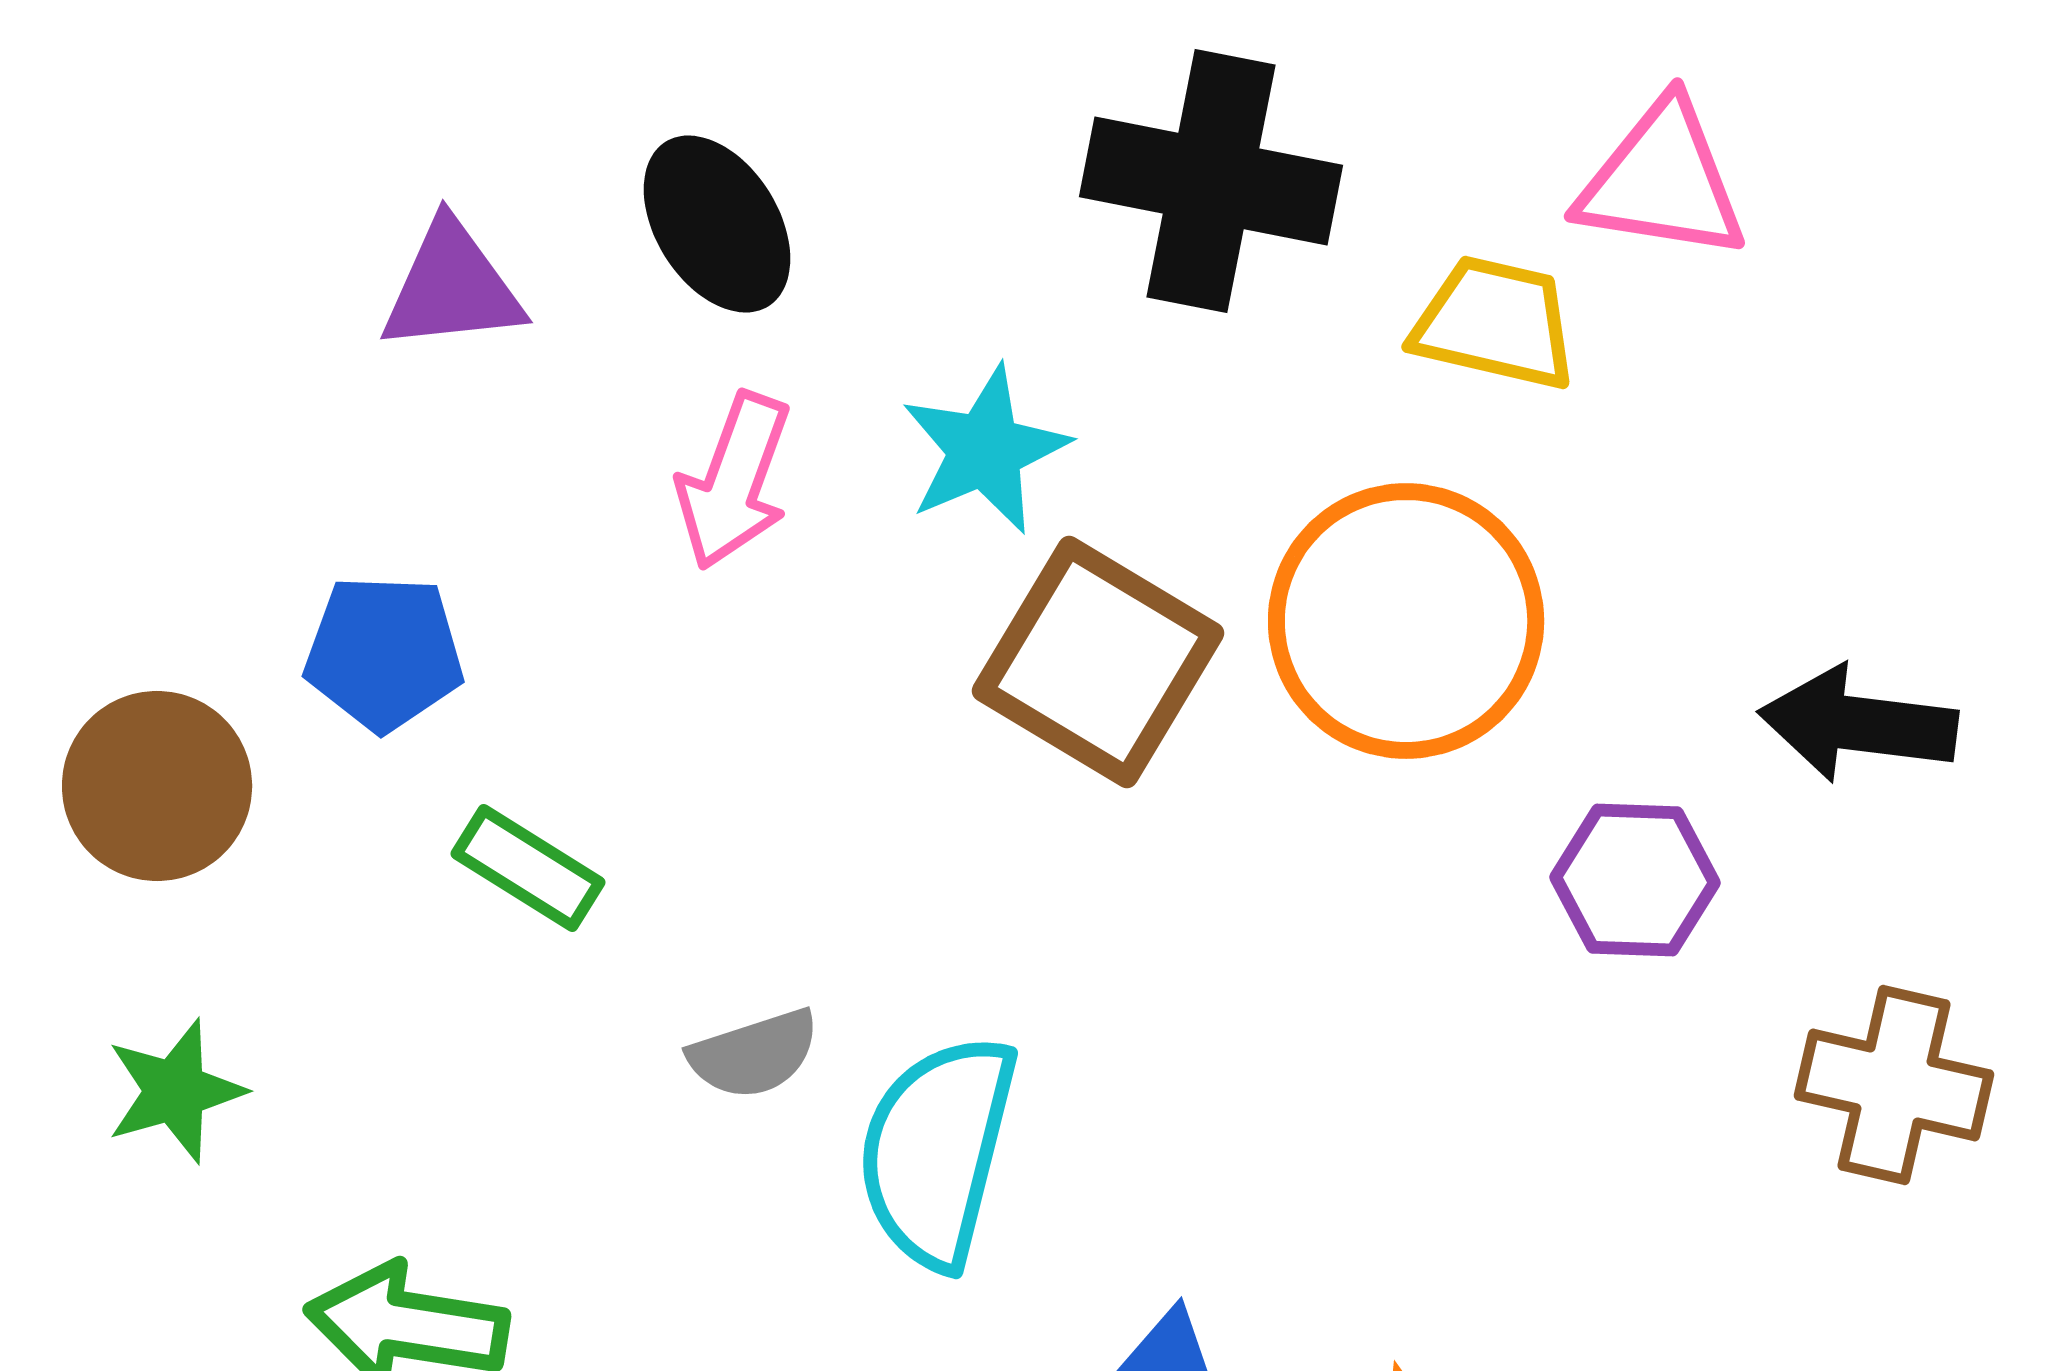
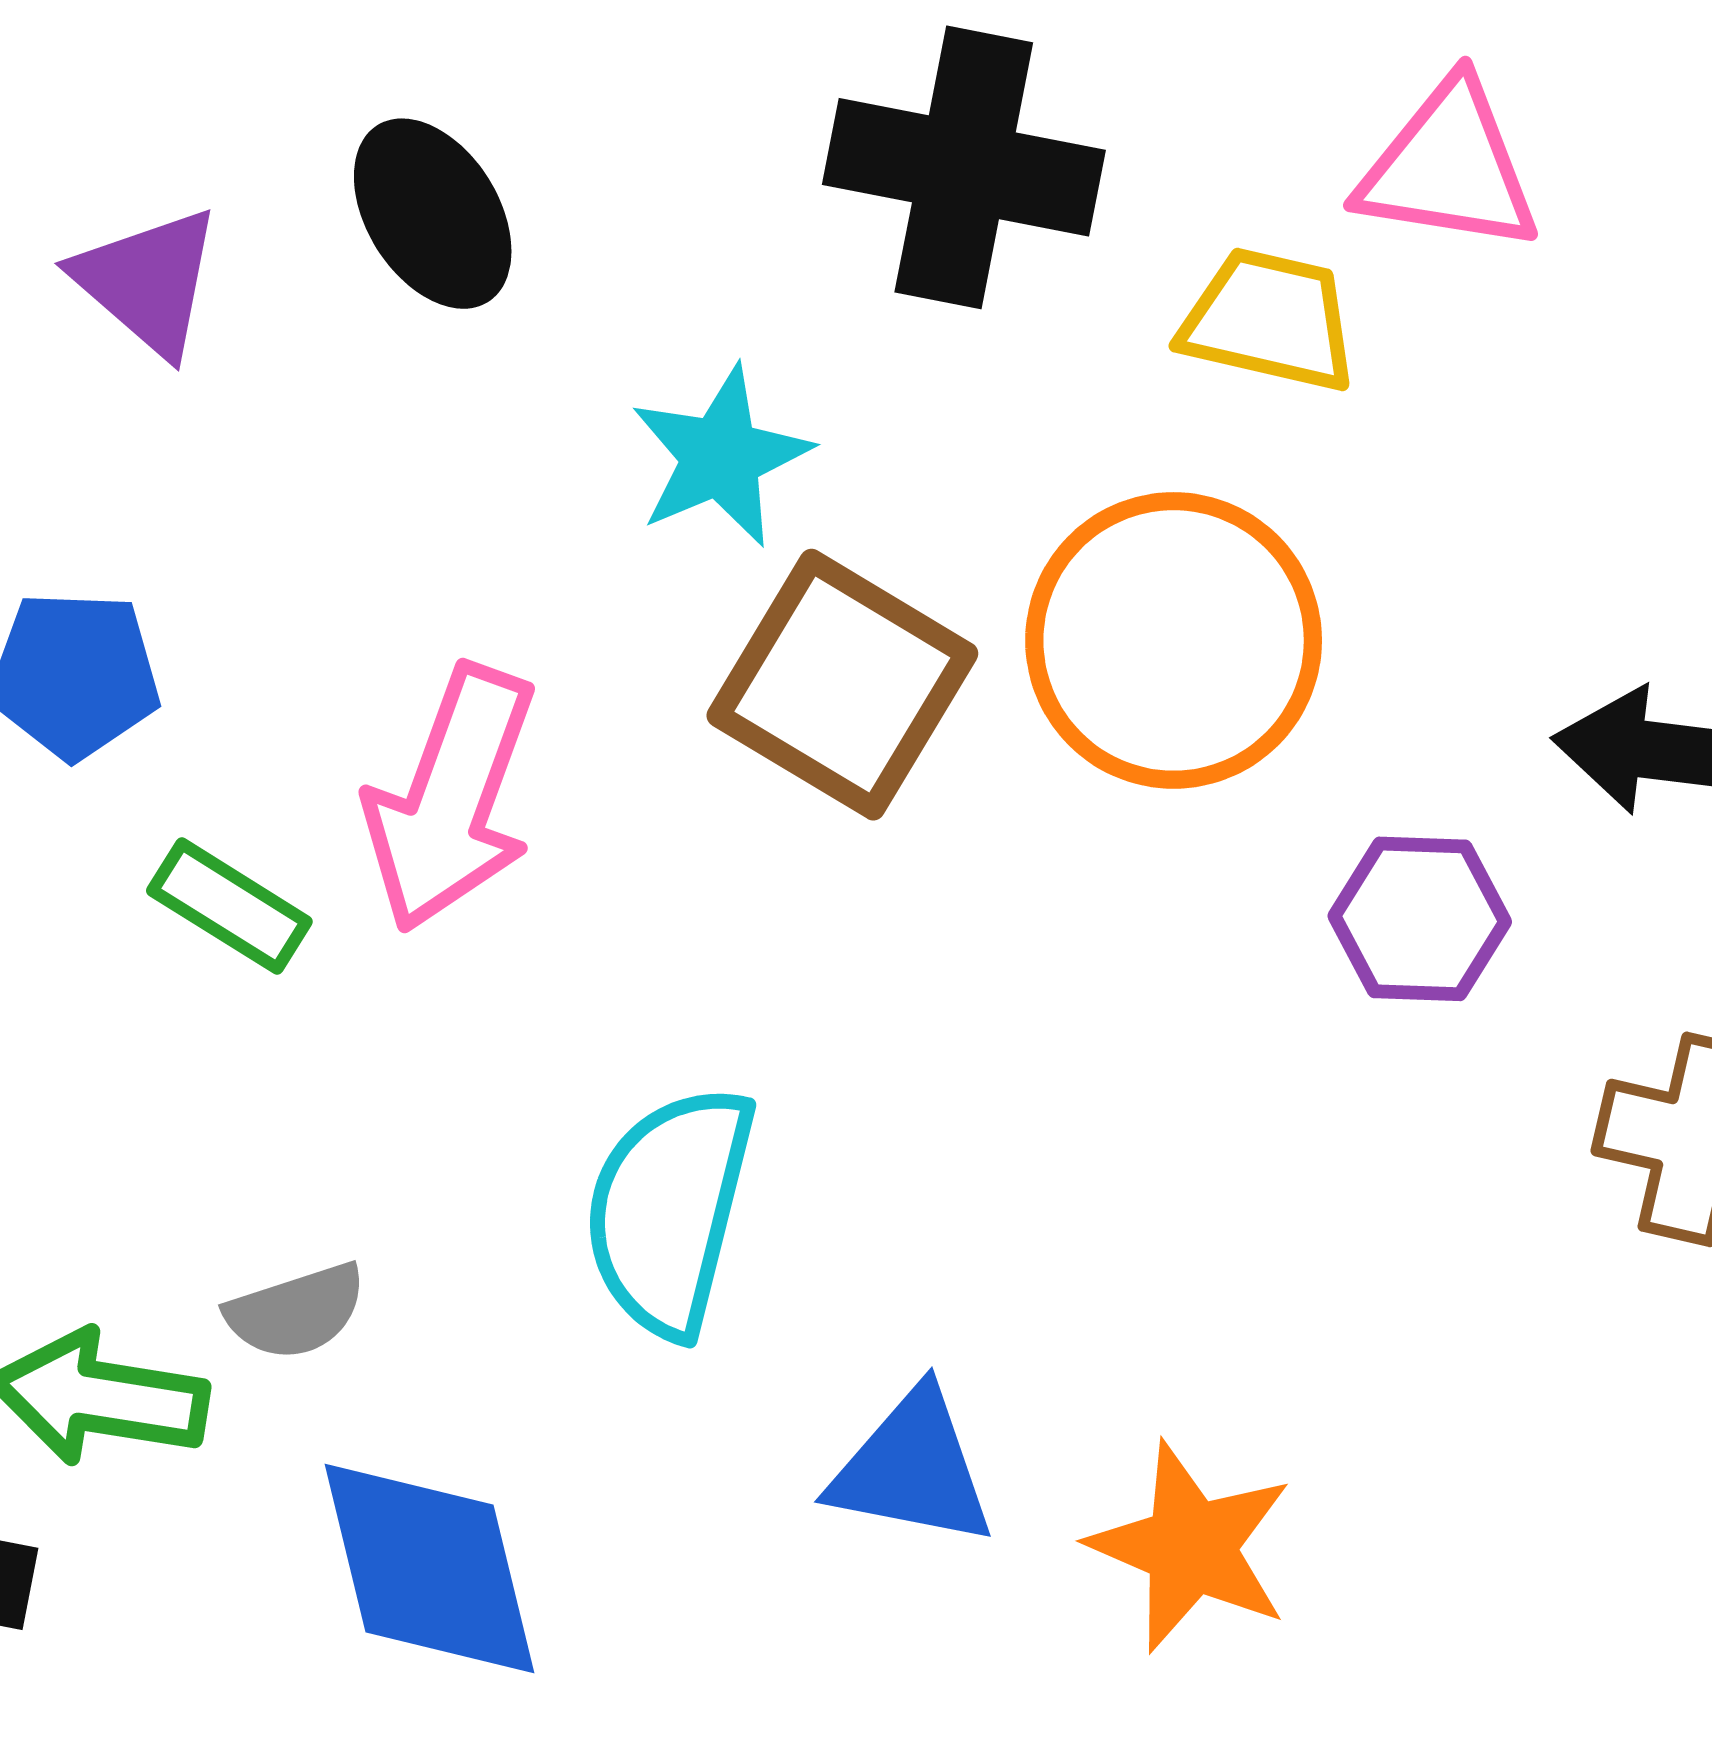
purple triangle: (452, 287) -> (148, 281), turned 47
pink arrow: (734, 481) -> (451, 799), moved, size x1.4
gray semicircle: (754, 1054) -> (296, 1311), moved

